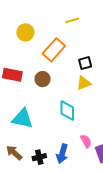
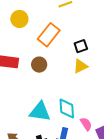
cyan diamond: (67, 110) -> (67, 108), moved
cyan triangle: (22, 119) -> (40, 112), moved

